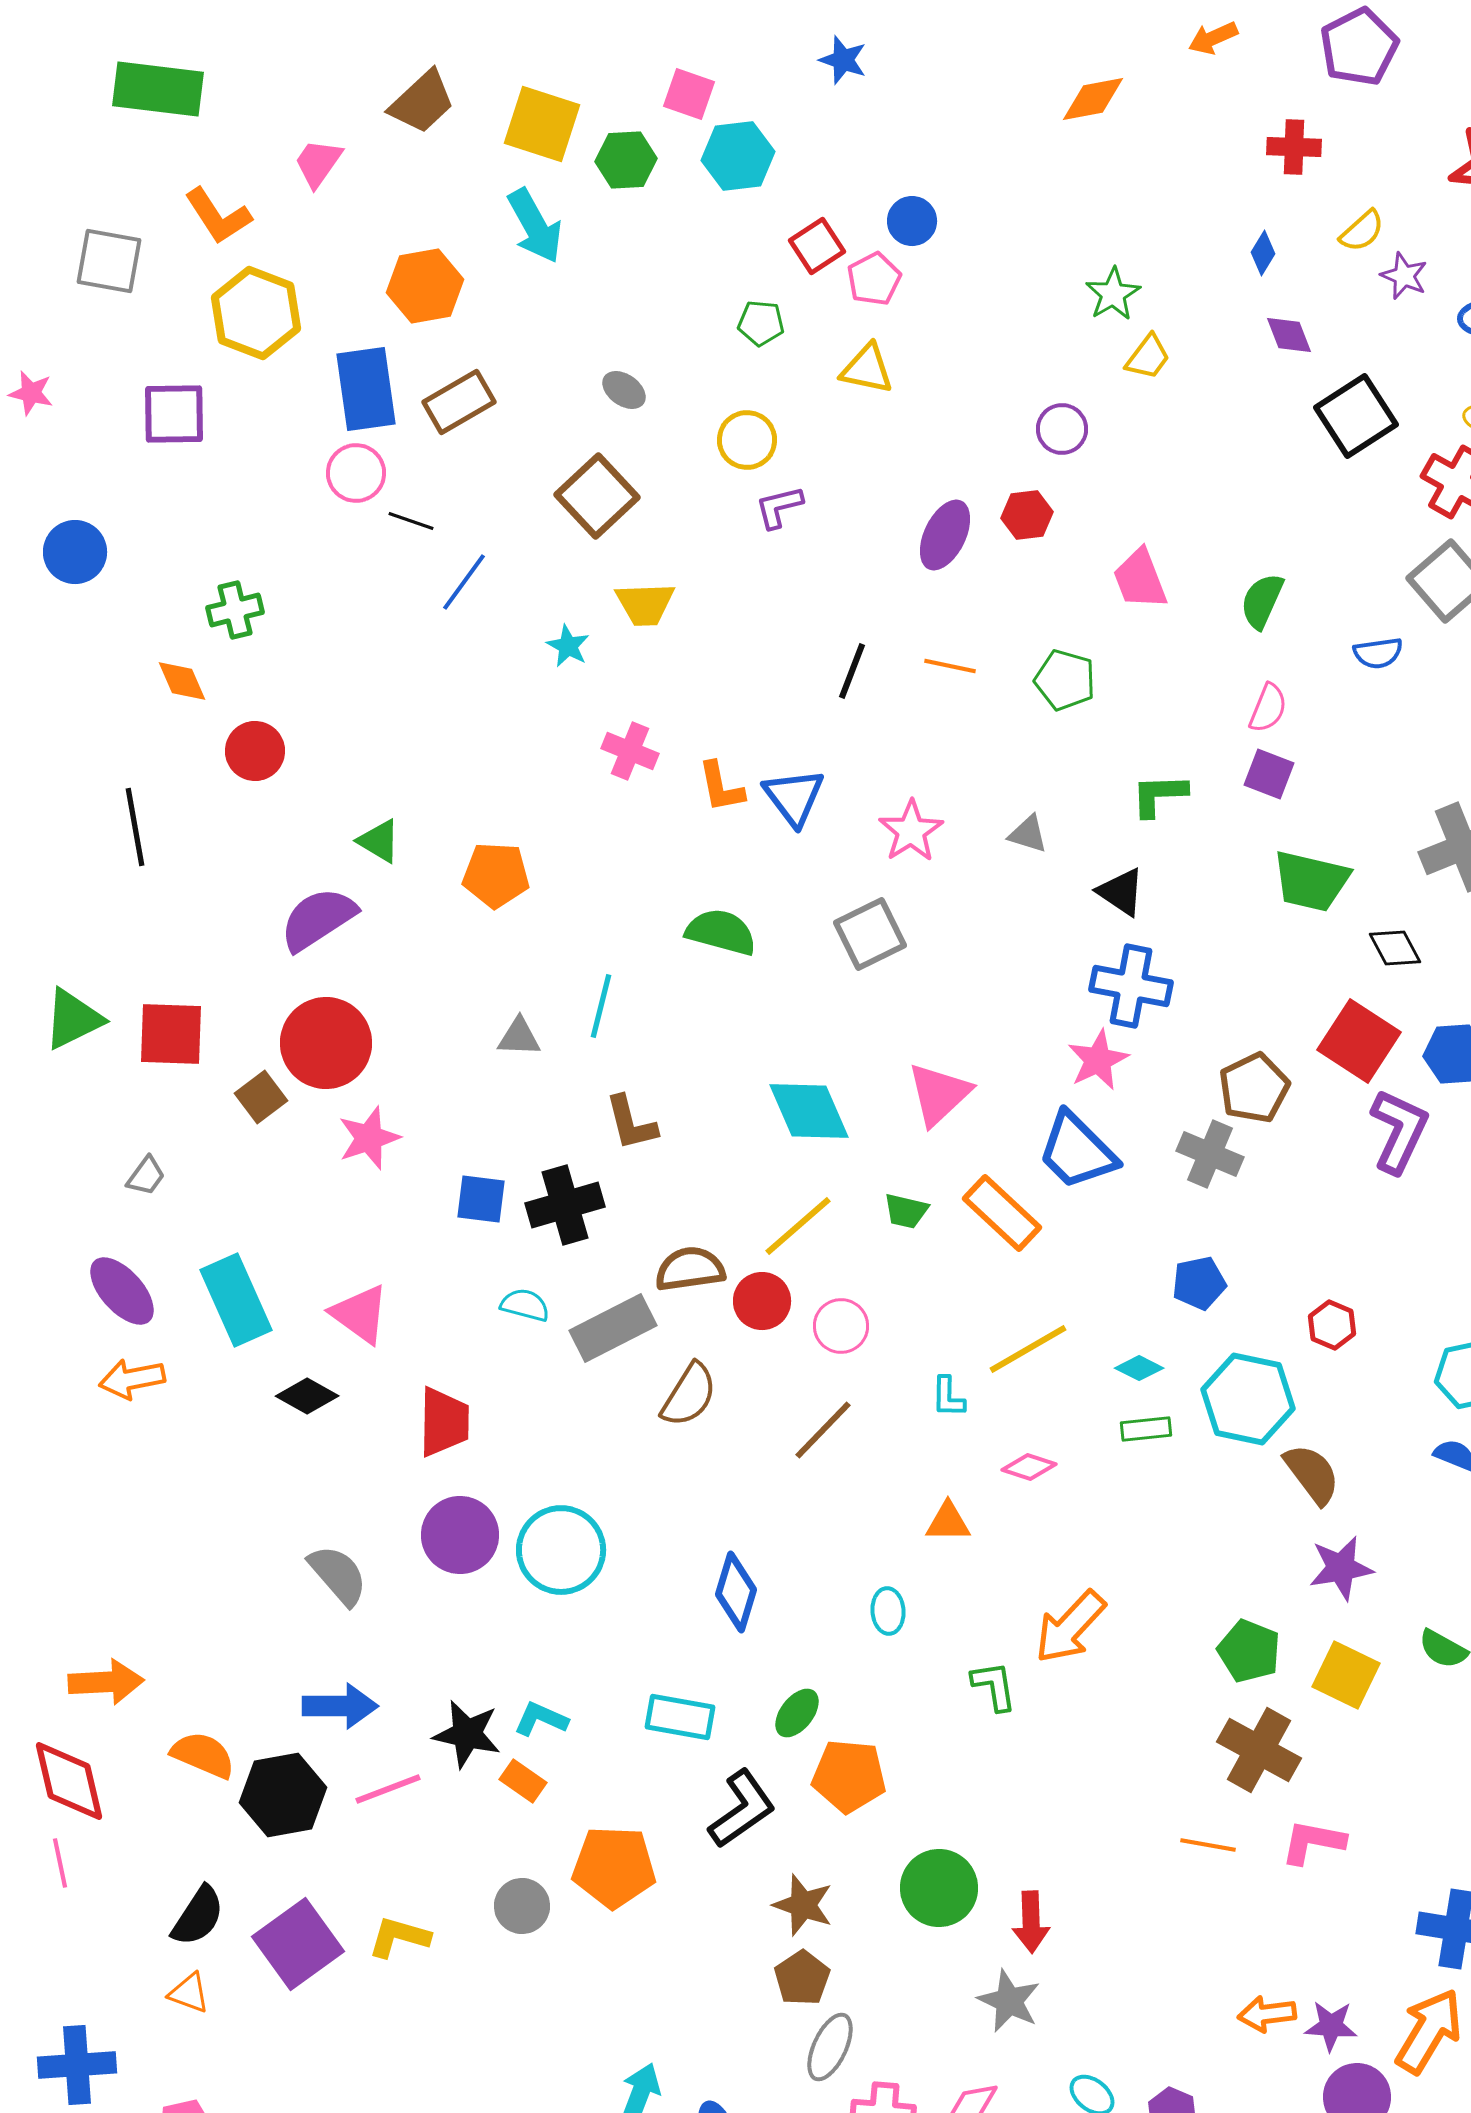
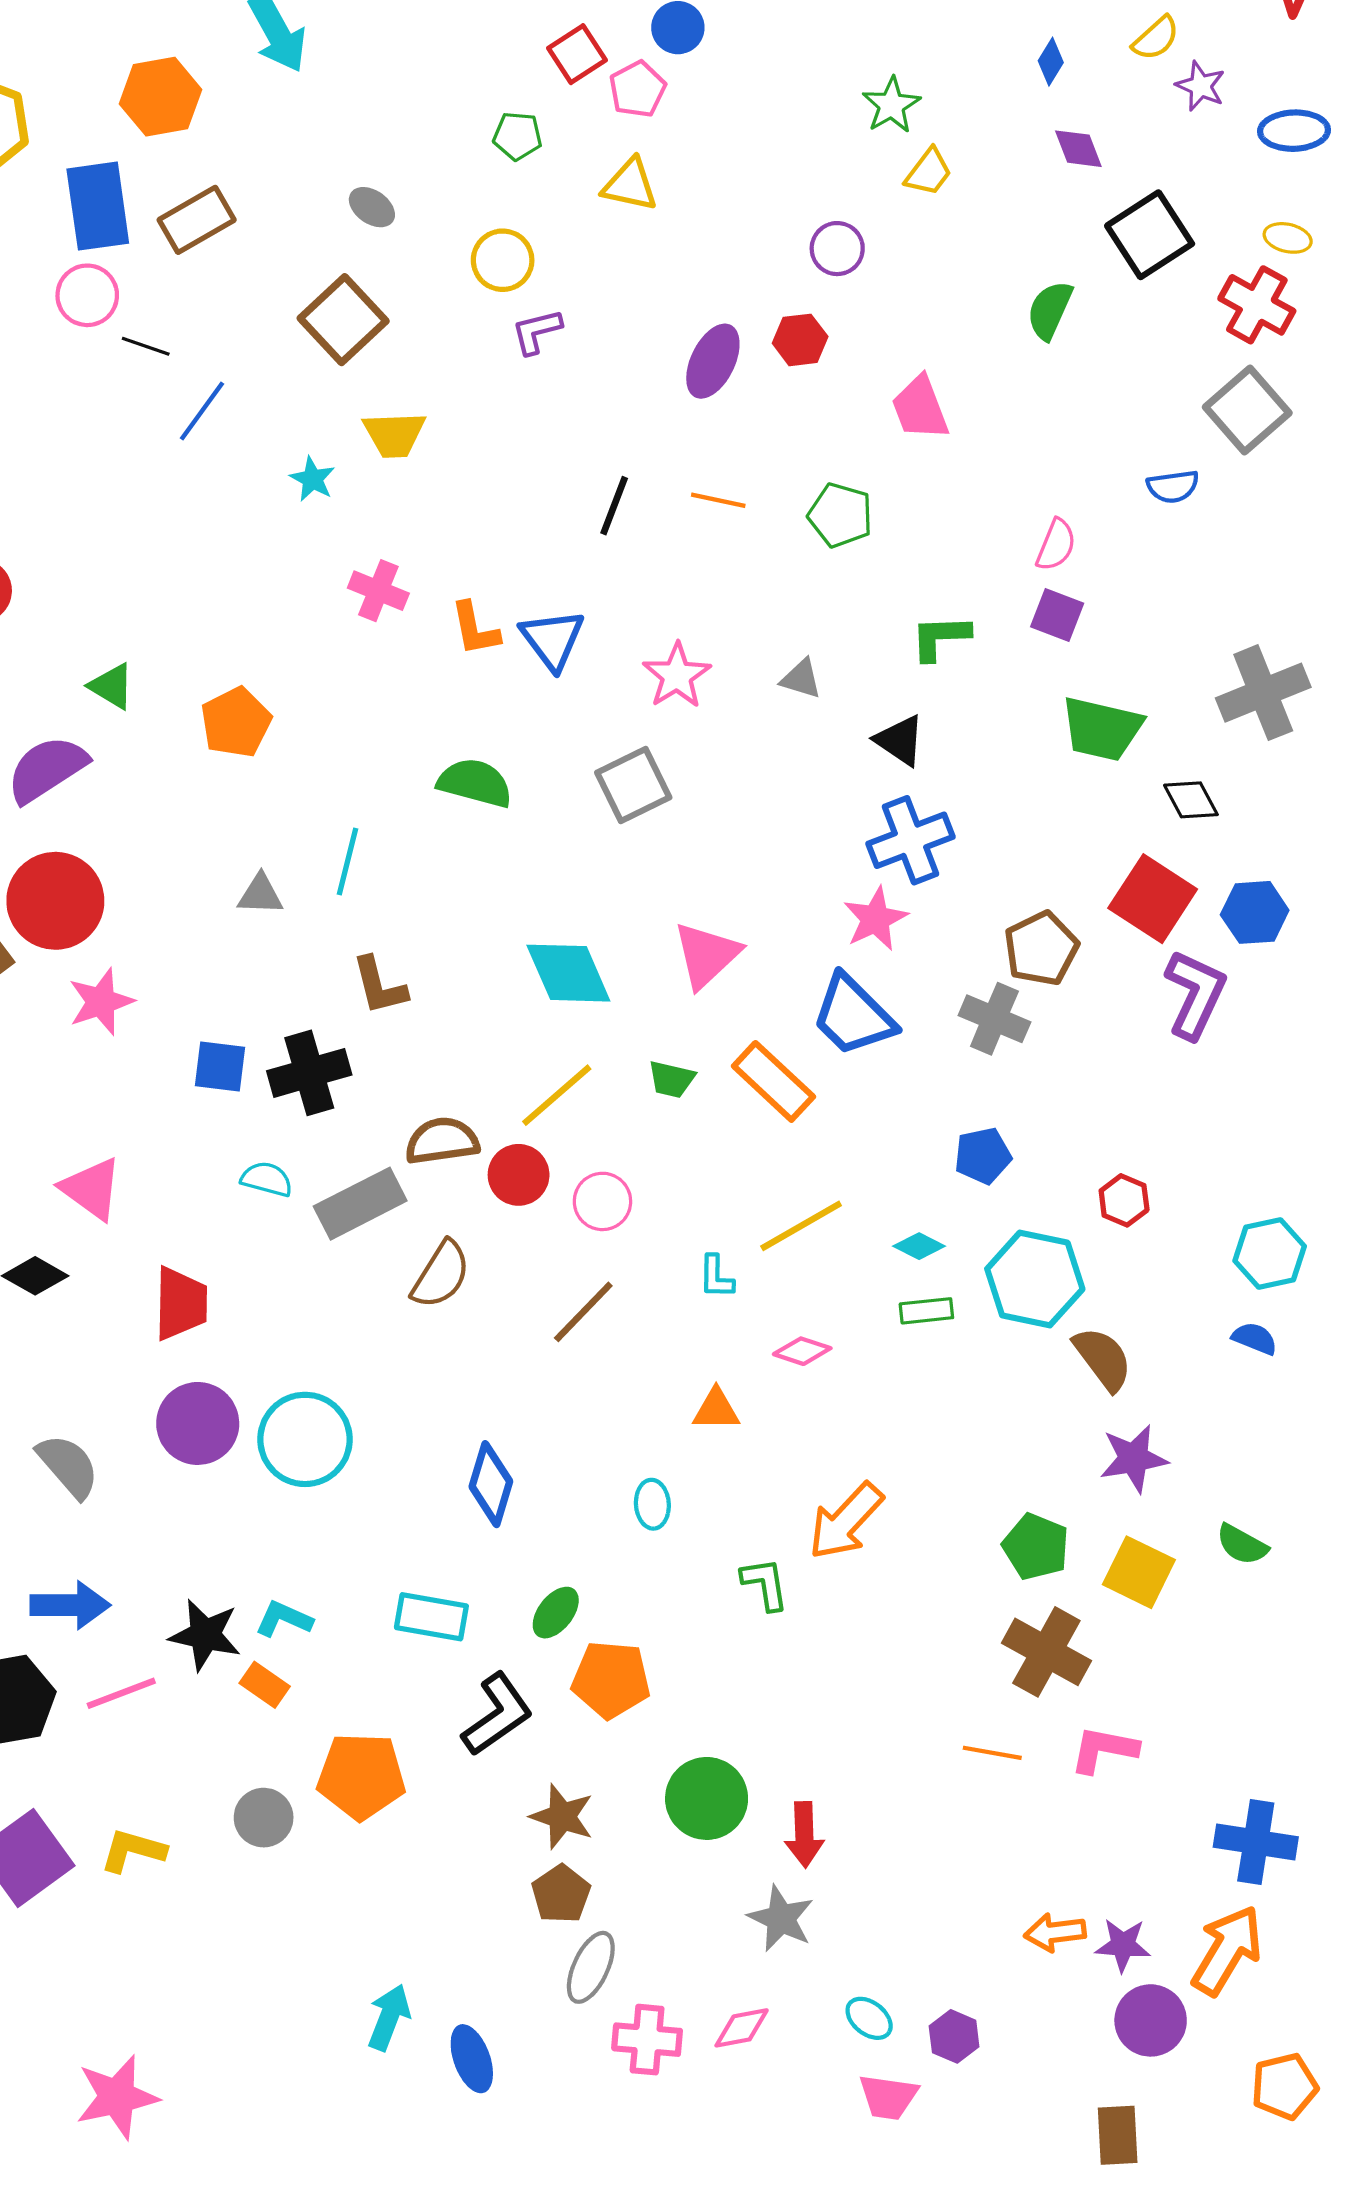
green semicircle: (1262, 601) -> (1050, 310), moved
orange pentagon: (496, 875) -> (236, 722), turned -30
blue cross: (1131, 986) -> (911, 840), turned -32

